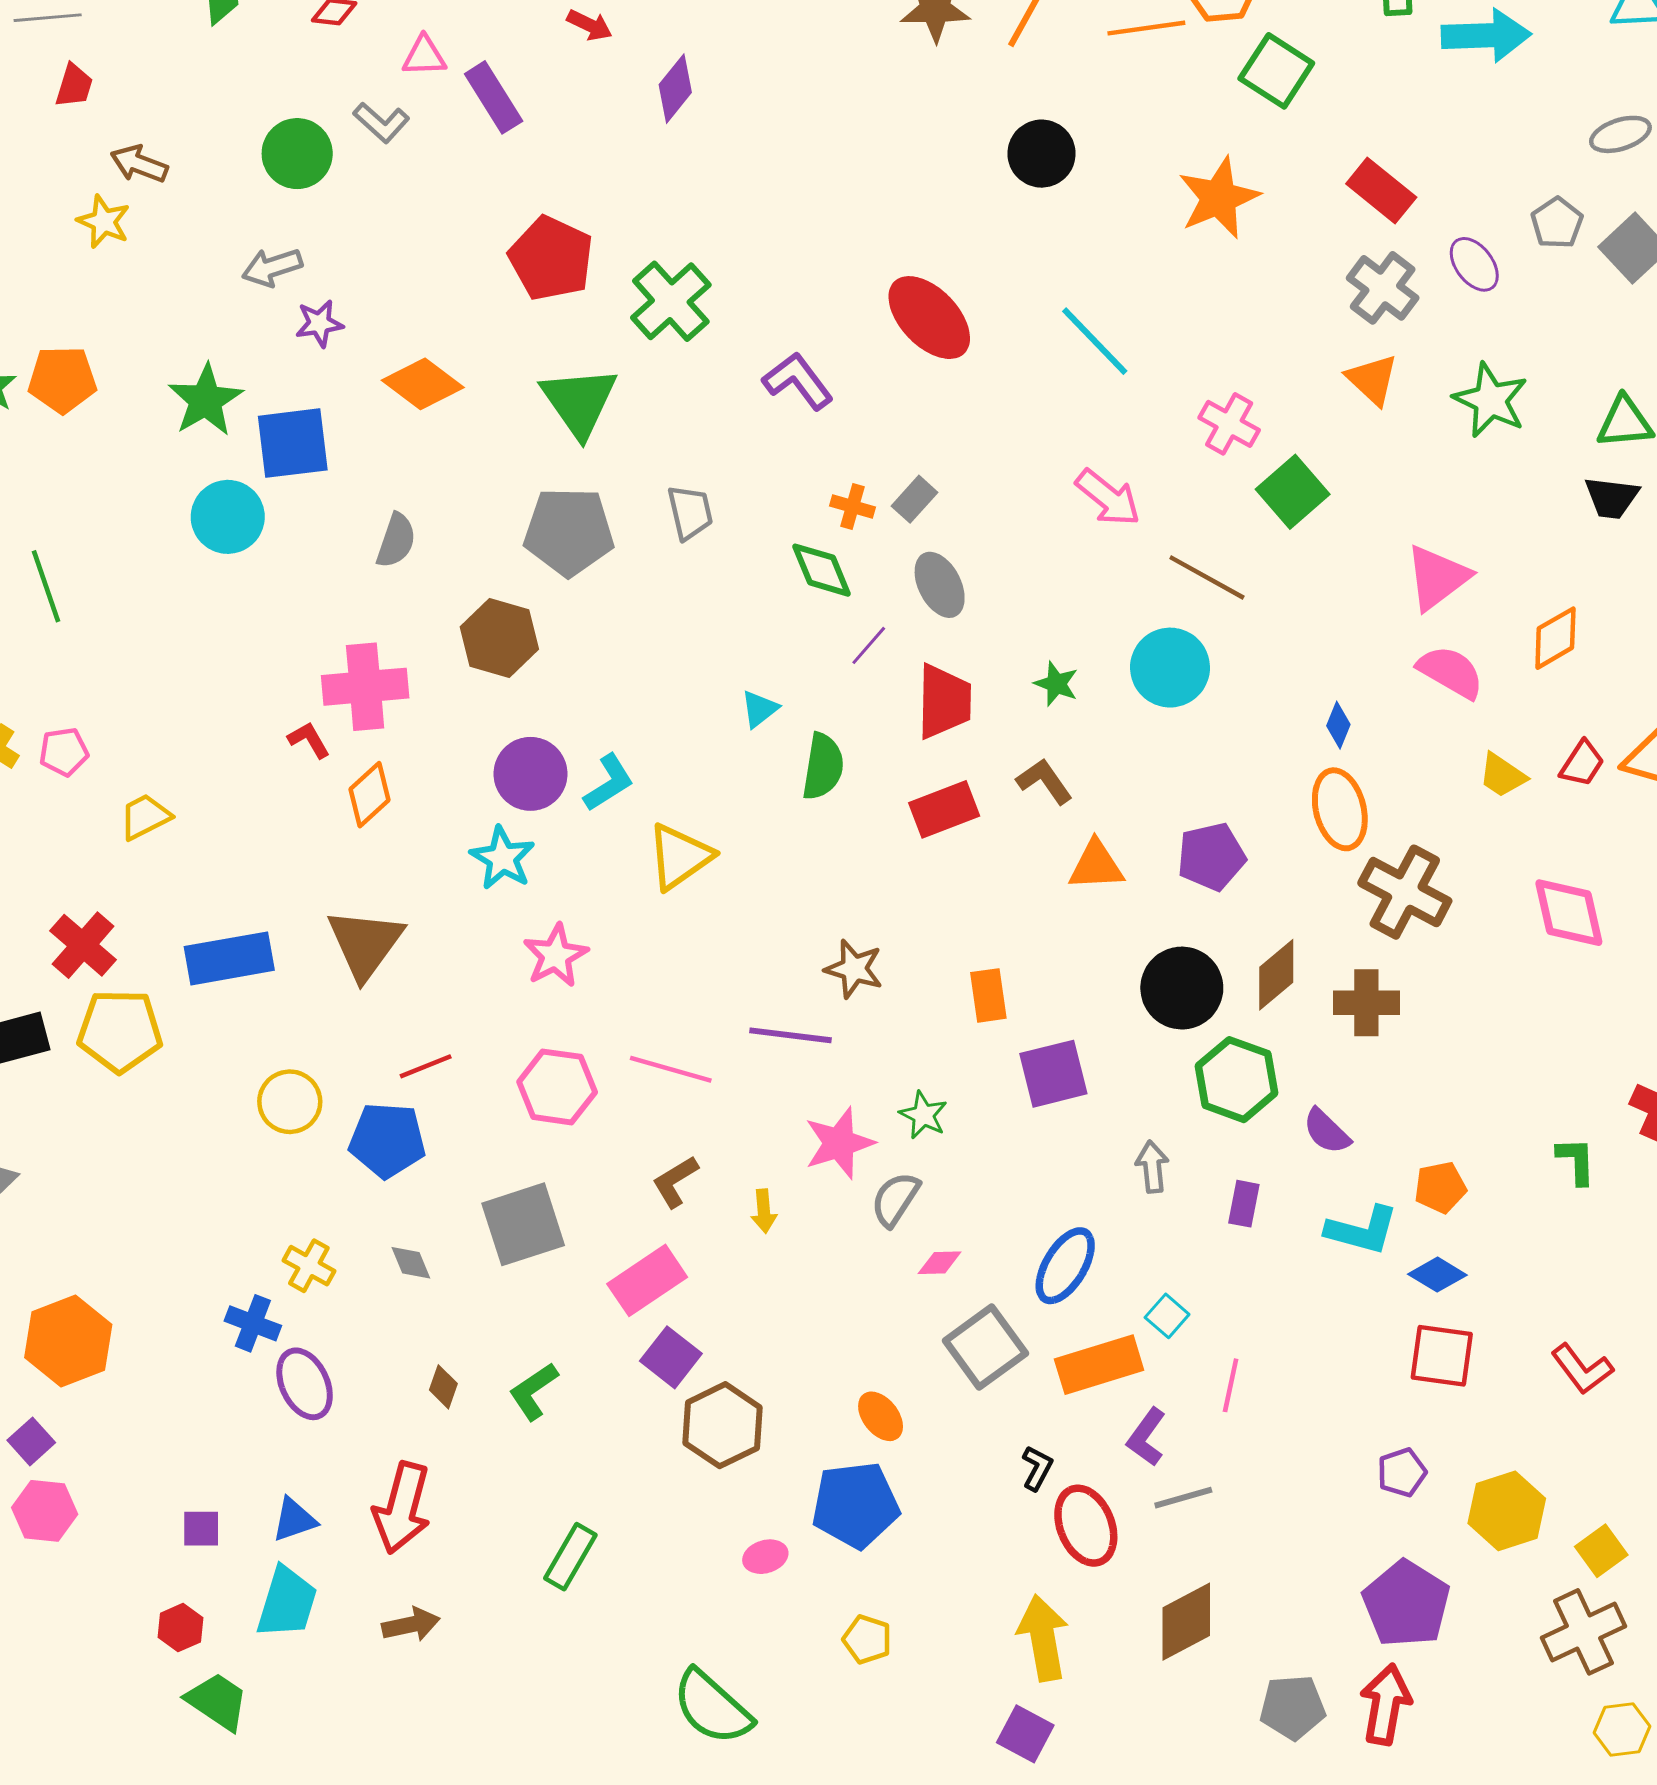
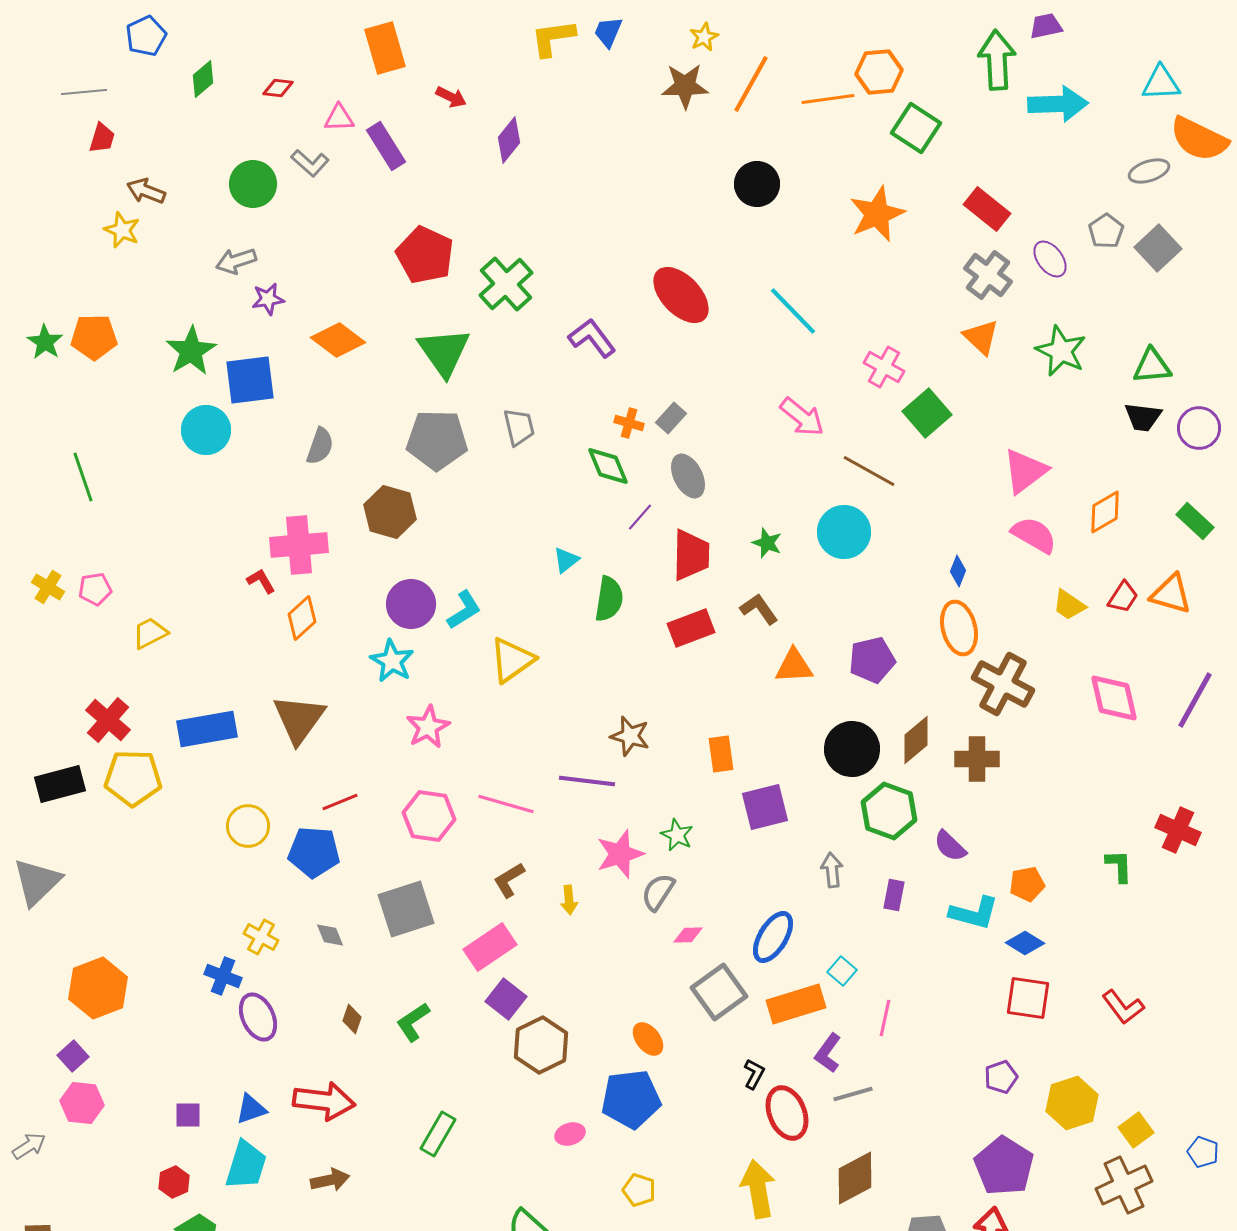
red arrow: (402, 1508) -> (324, 1101), turned -98

